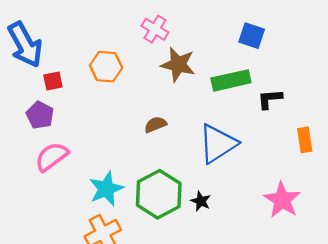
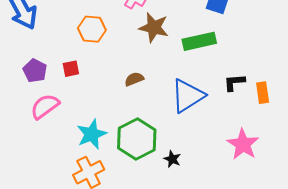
red square: (53, 81) -> (71, 69), moved
black L-shape: (270, 99) -> (234, 82), moved
black star: (201, 201) -> (172, 159), moved

